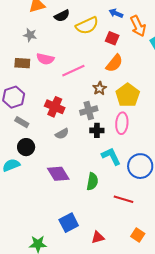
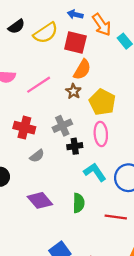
red square: (112, 38) -> (75, 43), size x1.5
brown star: (100, 88) -> (73, 91), moved

